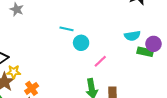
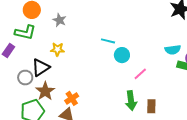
yellow star: (14, 72) -> (57, 49), moved

